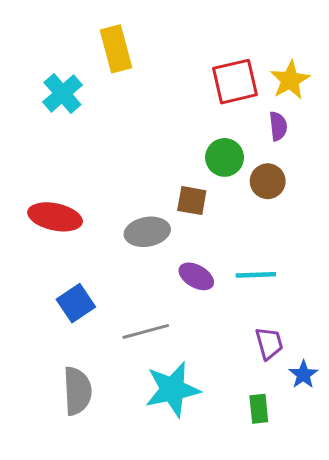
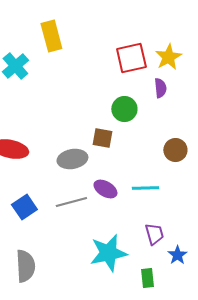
brown circle: (268, 181) -> (175, 150), moved
gray line: (146, 331) -> (71, 202), moved
cyan star: (173, 389) -> (108, 253), moved

